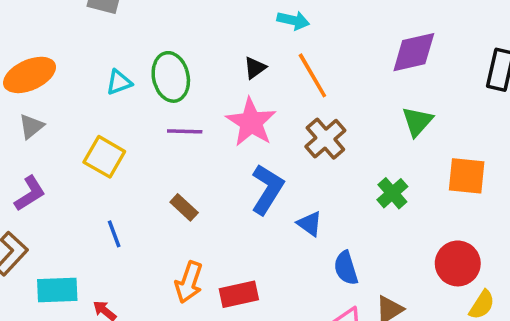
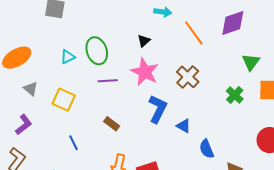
orange line: (312, 75) -> (194, 33), moved
green triangle: (417, 121) -> (251, 62), moved
gray triangle: (31, 126) -> (31, 89), moved, turned -35
green cross: (392, 193) -> (235, 95), moved

